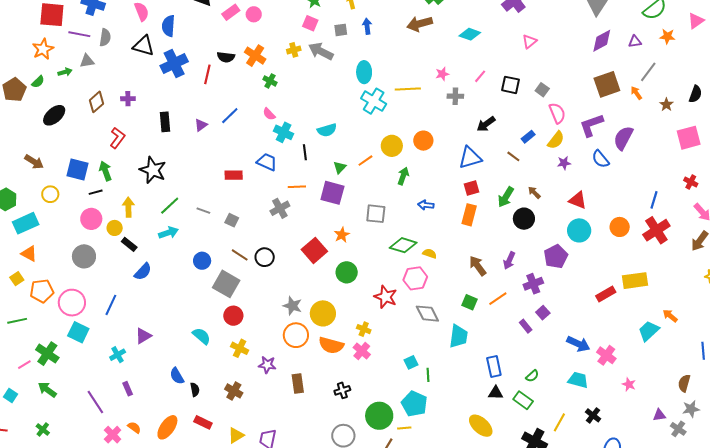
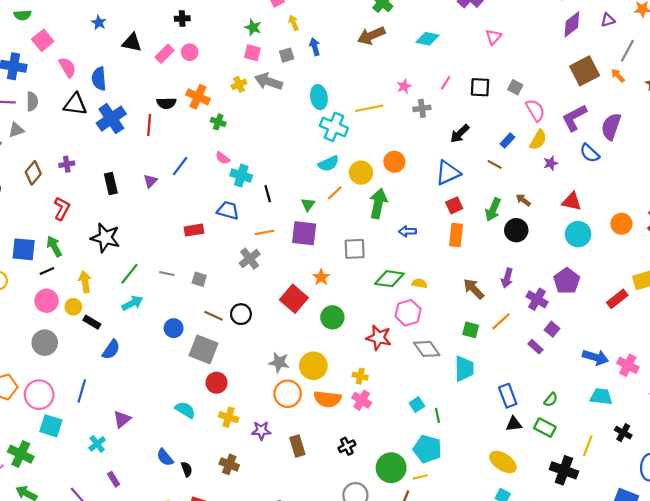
cyan semicircle: (327, 130) -> (329, 164), moved
green arrow: (403, 176) -> (378, 203), size x1.5
purple pentagon: (556, 257) -> (567, 281), moved
purple cross: (533, 284) -> (537, 299), turned -30

